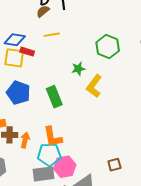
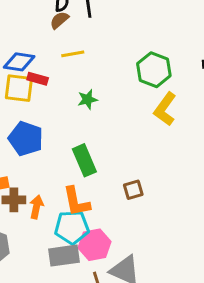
green star: (78, 69) -> (87, 99), moved
yellow L-shape: (94, 86) -> (165, 109), moved
green rectangle: (54, 97) -> (84, 160), moved
brown square: (114, 165) -> (133, 190), moved

